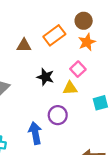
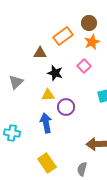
brown triangle: (24, 45) -> (40, 53), moved
yellow triangle: (70, 88) -> (48, 95), moved

